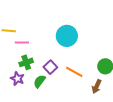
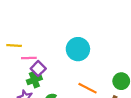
purple square: (50, 67) -> (38, 69), moved

